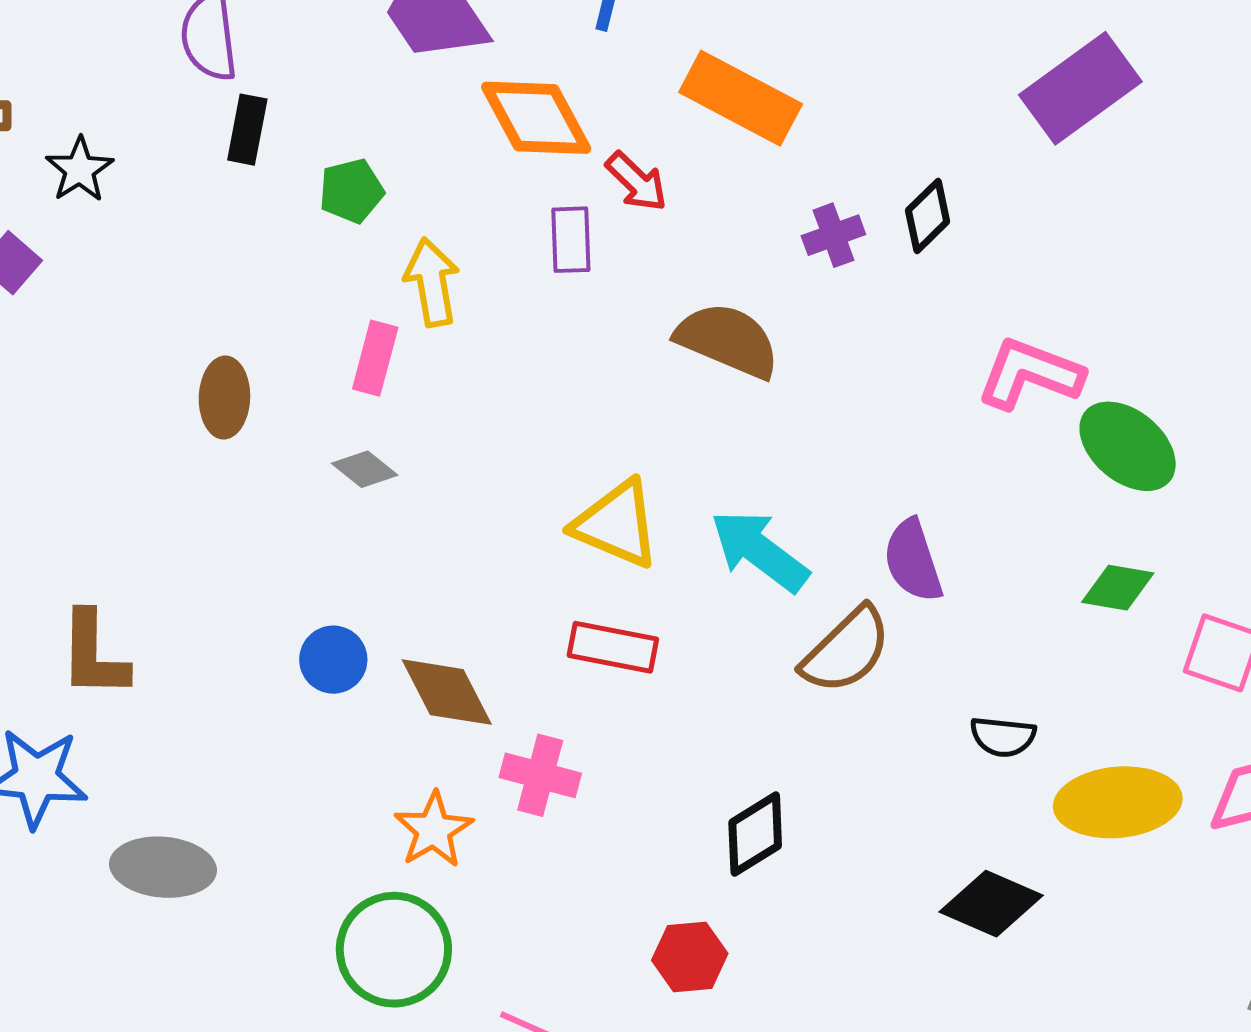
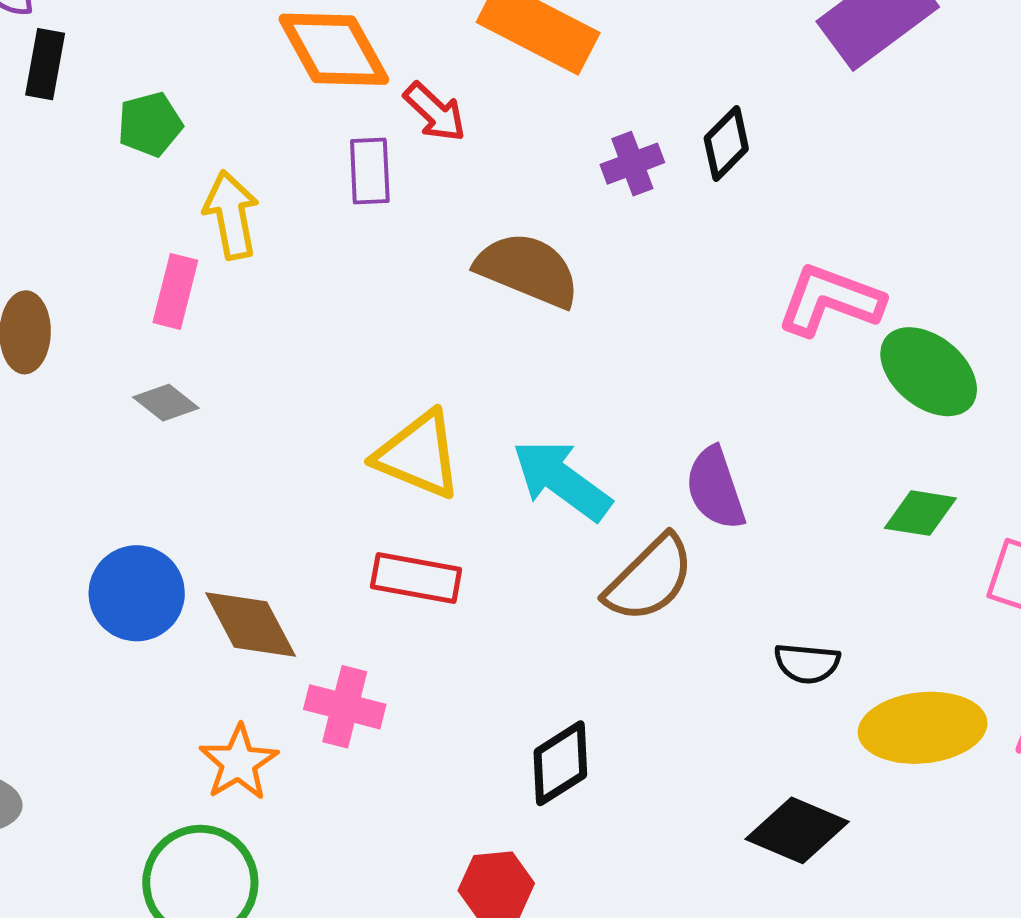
blue circle: (333, 660) -> (137, 593), size x1.4

